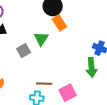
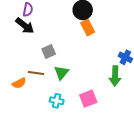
green triangle: (41, 39) -> (61, 73), moved
brown line: (44, 84) -> (36, 73), moved

